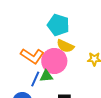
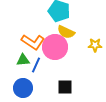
green triangle: (46, 76) -> (23, 60), moved

